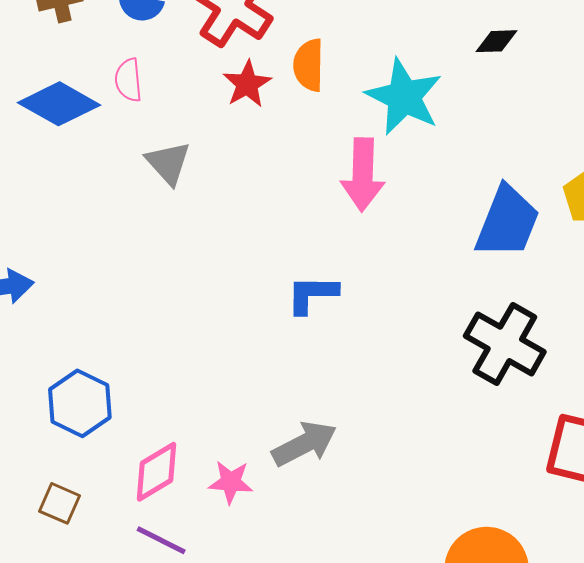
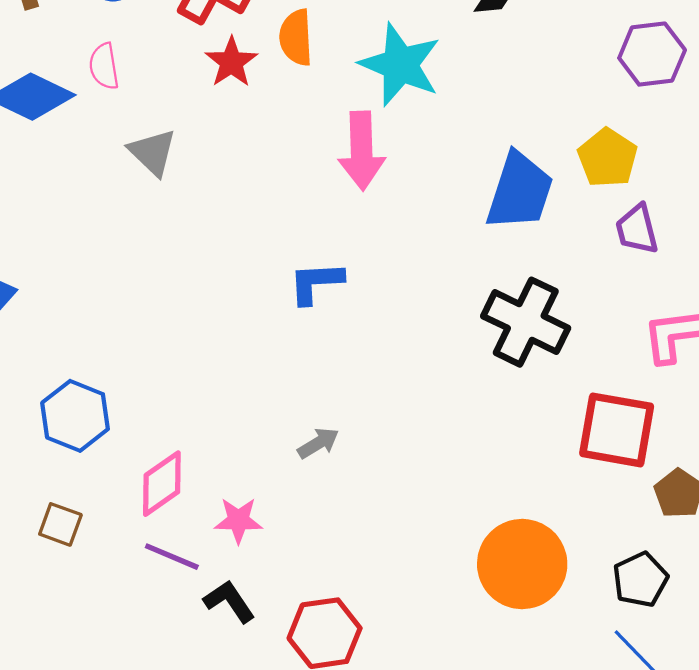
gray arrow: (304, 444) -> (318, 443), size x0.6
pink star: (231, 482) -> (238, 520), moved

